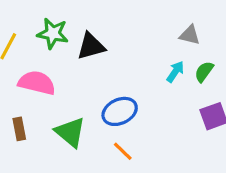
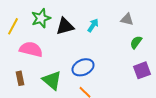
green star: (53, 33) -> (41, 18), turned -30
cyan arrow: (175, 72) -> (93, 25), moved

